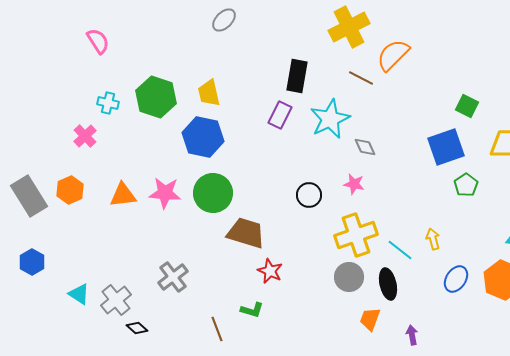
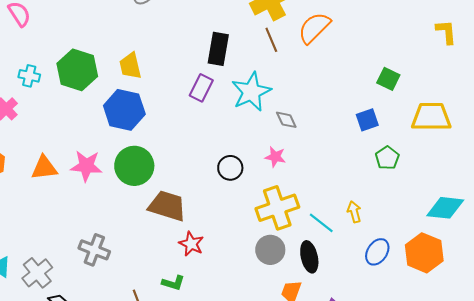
brown line: (361, 78) -> (271, 40), moved, turned 40
blue square: (446, 147) -> (367, 120), size x0.6
gray cross: (173, 277) -> (94, 250), turned -32

